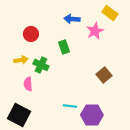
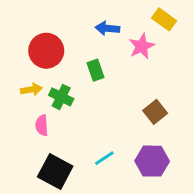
red circle: (31, 34) -> (46, 51), size x1.5
cyan line: (70, 106) -> (104, 158), turned -40
black square: (19, 115) -> (55, 172), moved
purple hexagon: (92, 115) -> (152, 161), moved

